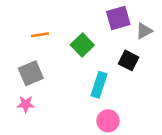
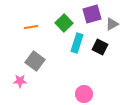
green square: (82, 45) -> (64, 23), moved
gray square: (31, 73) -> (35, 61), moved, turned -30
cyan rectangle: (99, 85) -> (77, 43), moved

